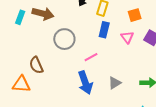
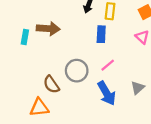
blue rectangle: (104, 30) -> (101, 34), moved
gray circle: (64, 39) -> (77, 71), moved

